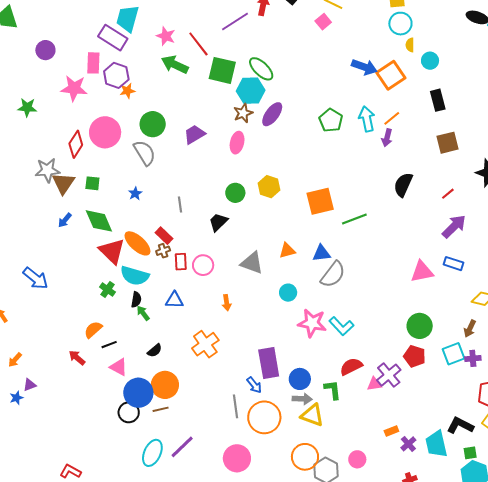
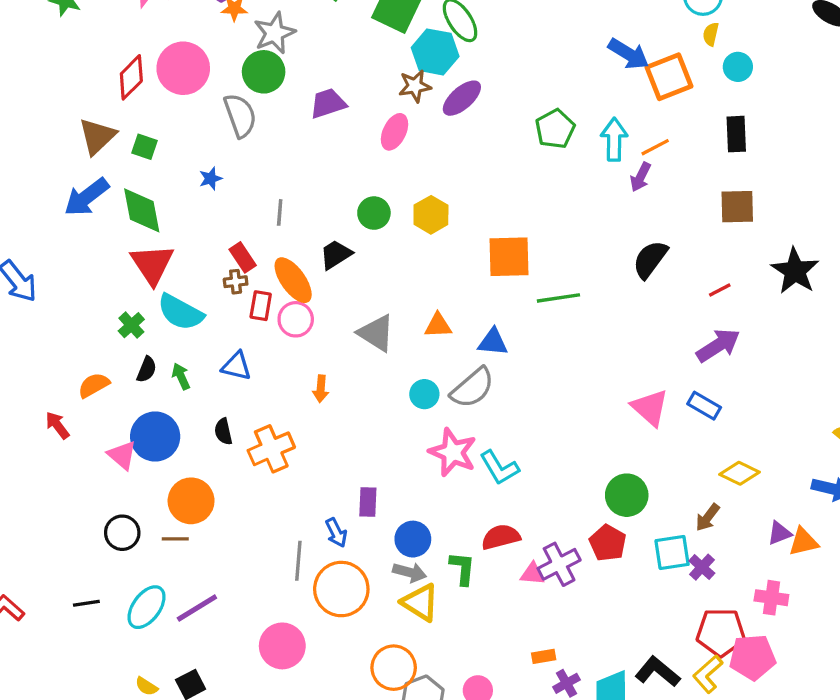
gray star: (47, 170) -> (274, 33), moved, turned -30
blue arrow: (65, 220) -> (86, 197), size x1.8
orange ellipse: (137, 243) -> (293, 280), moved
pink triangle: (422, 272) -> (650, 408), turned 40
gray semicircle: (333, 275) -> (473, 388), moved
black semicircle: (136, 300) -> (147, 369), moved
black line: (109, 345) -> (86, 603), moved
black semicircle: (155, 351) -> (223, 432), moved, turned 105
purple cross: (473, 358) -> (702, 567), turned 35
purple rectangle: (269, 363) -> (368, 502), size x0.6
blue circle: (138, 393) -> (155, 436), moved

